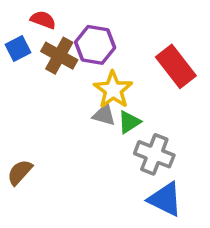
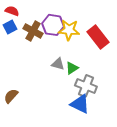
red semicircle: (43, 20) -> (12, 11), moved
yellow star: (113, 90) -> (69, 30), moved, turned -30
blue triangle: (165, 199) -> (80, 104), moved

